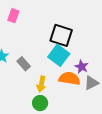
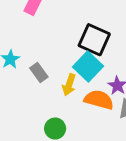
yellow arrow: (41, 84) -> (69, 85), moved

